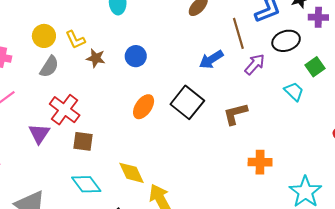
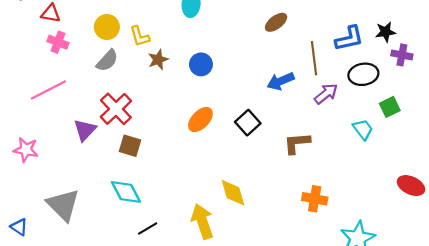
brown star: (96, 58) -> (158, 60), turned 30
black square: (187, 102) -> (248, 123), size x0.7
yellow diamond: (131, 173) -> (233, 193), moved

